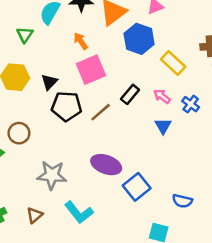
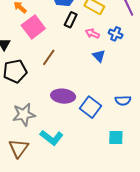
black rectangle: (130, 94) -> (71, 20), moved
black pentagon: (67, 106) -> (15, 71), moved
blue semicircle: (182, 201) -> (123, 101), moved
brown triangle: (35, 215) -> (19, 148), size x1.5

